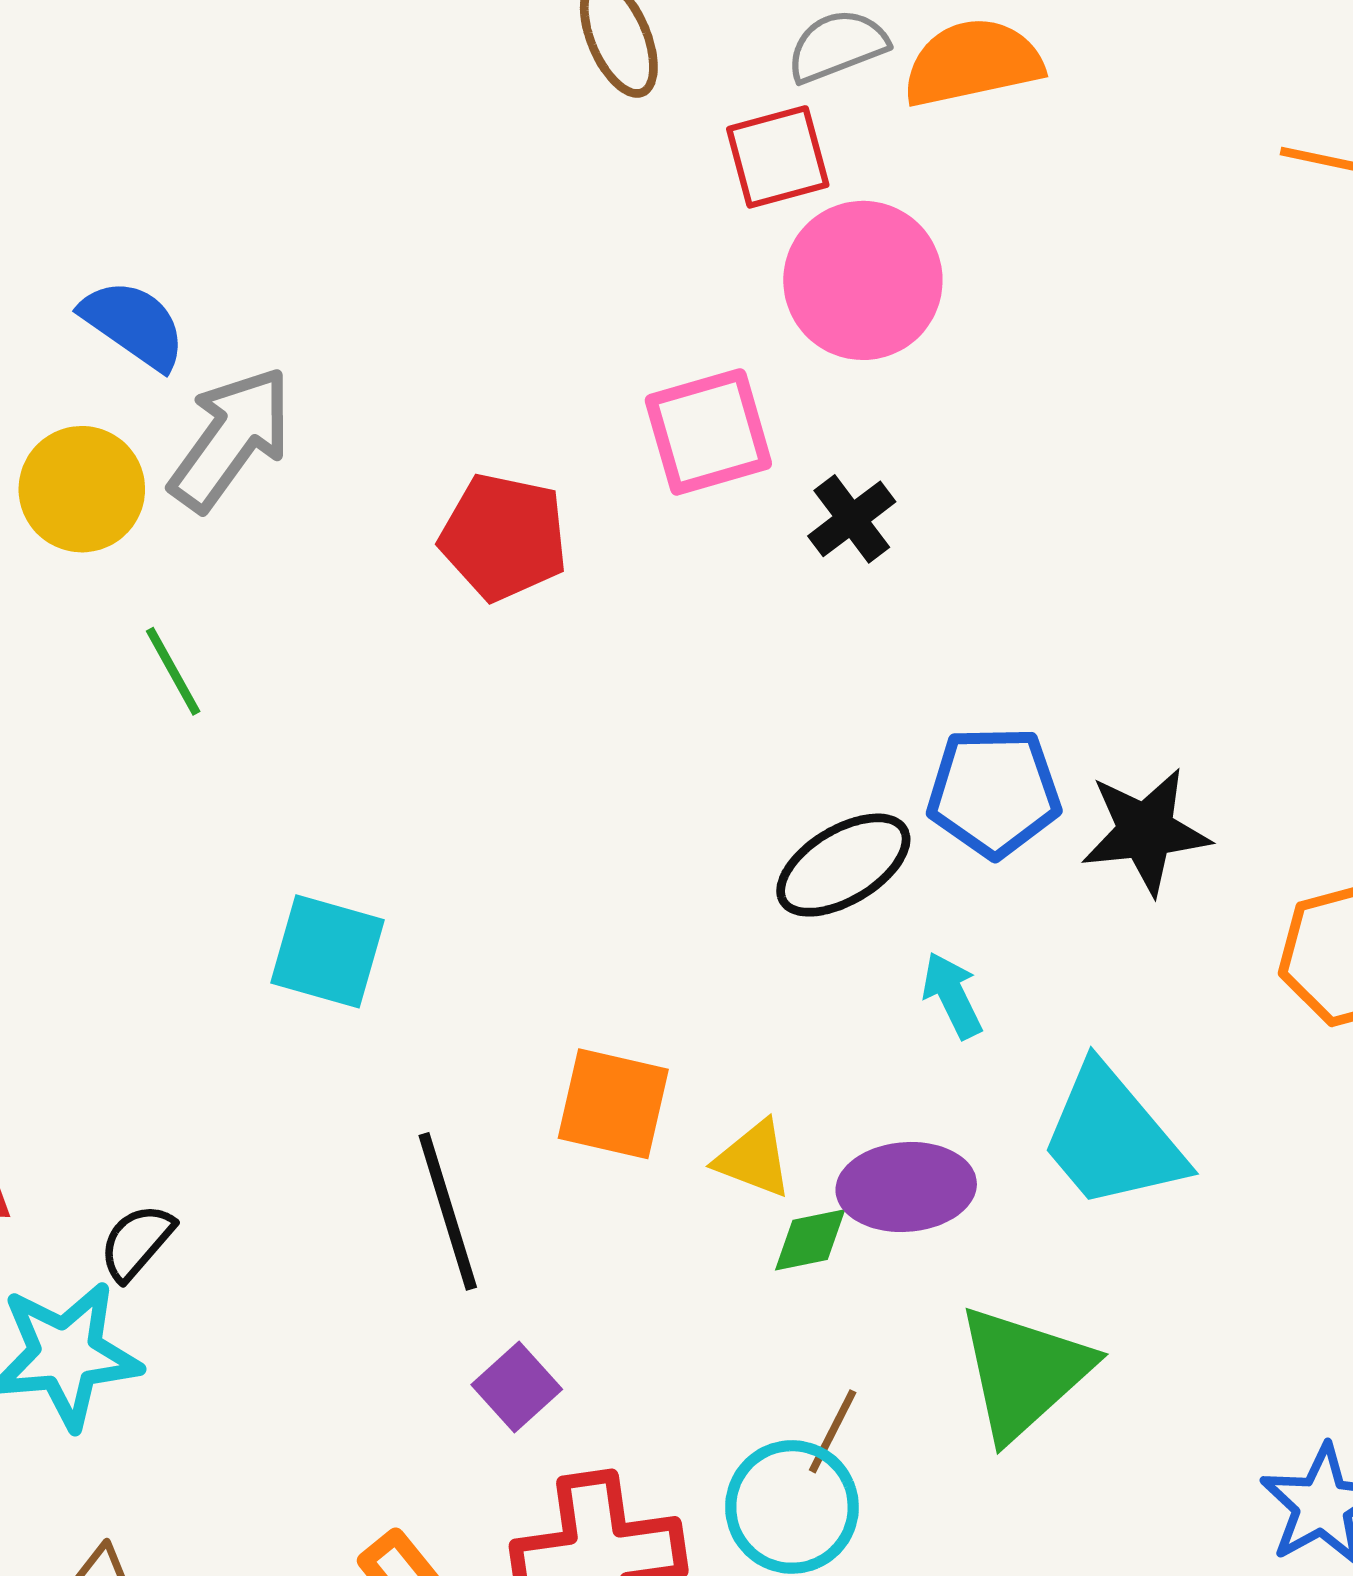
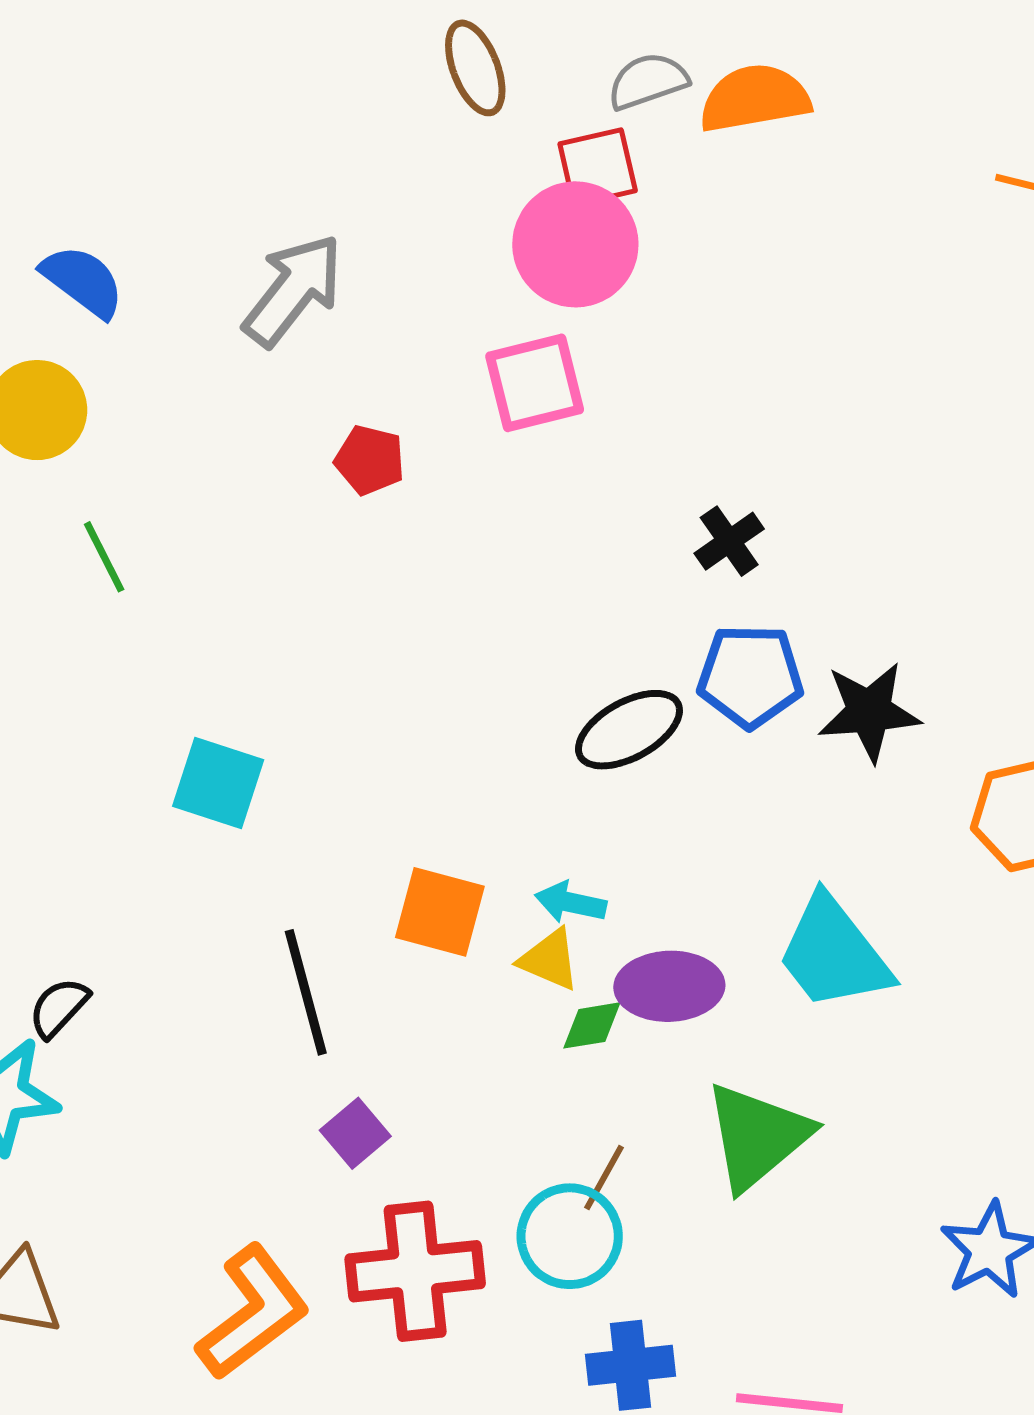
pink circle: (863, 280) -> (575, 244), moved
gray arrow: (231, 439) -> (293, 290), moved
black cross: (852, 519) -> (729, 541), moved
red pentagon: (504, 537) -> (370, 460), size x0.7
cyan arrow: (952, 995) -> (571, 902), moved, turned -54

